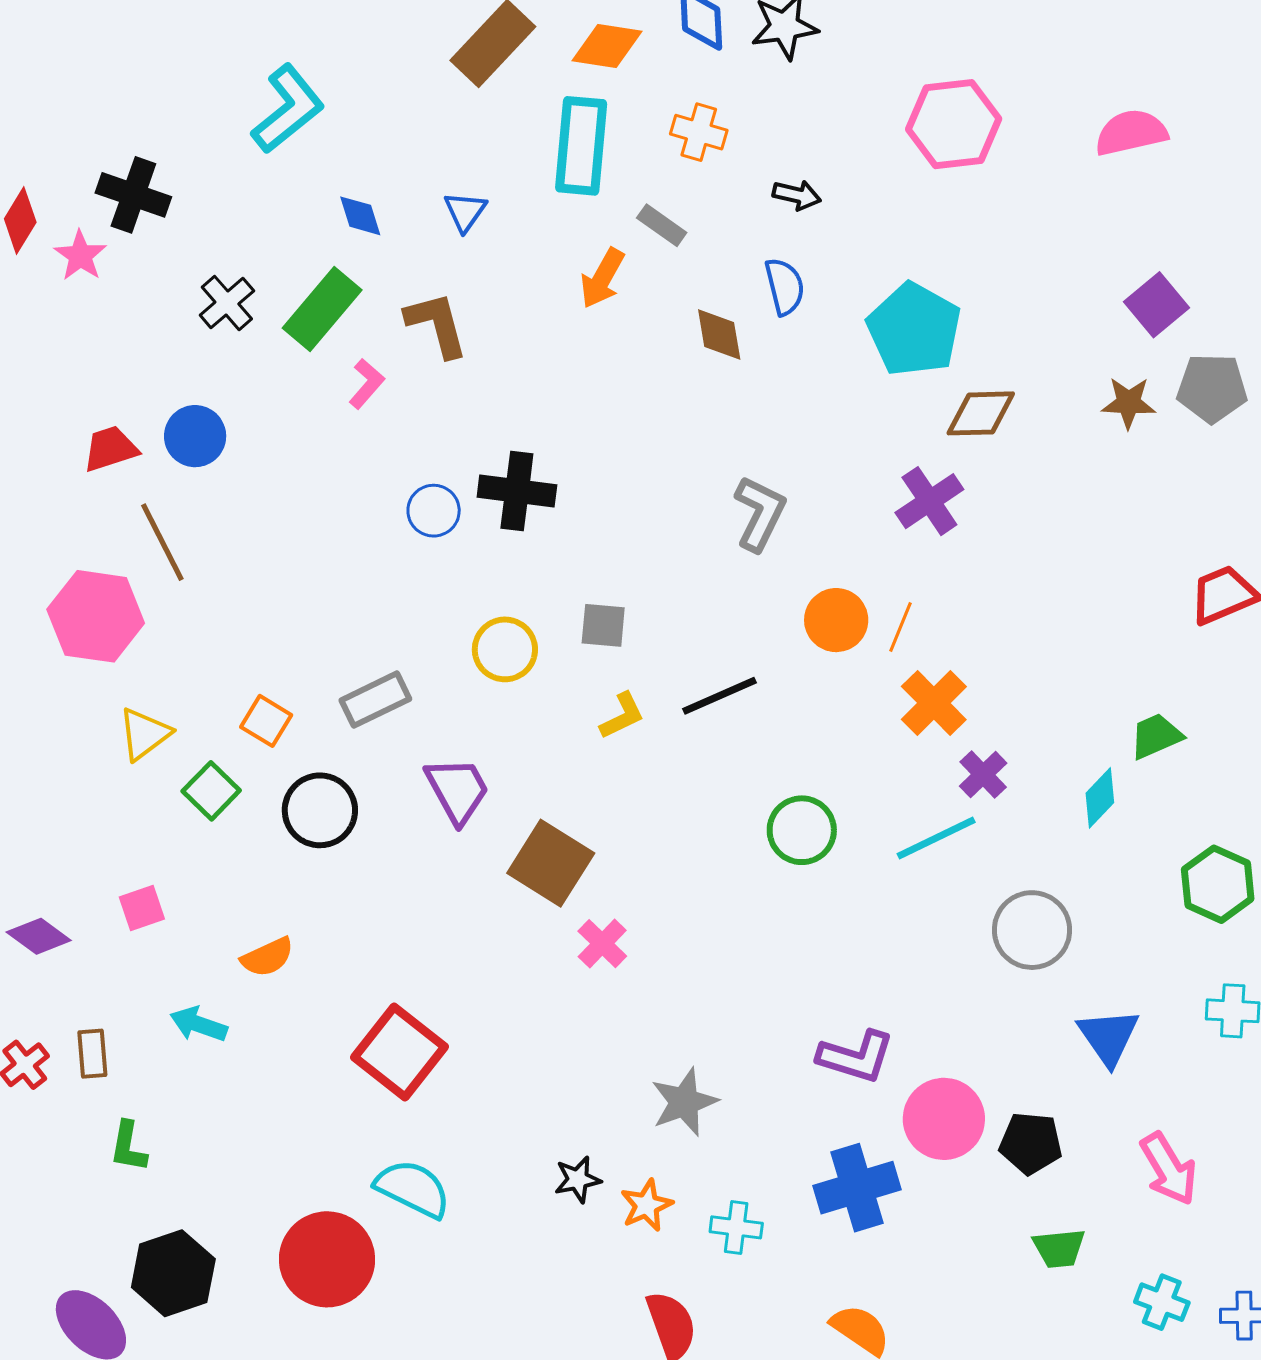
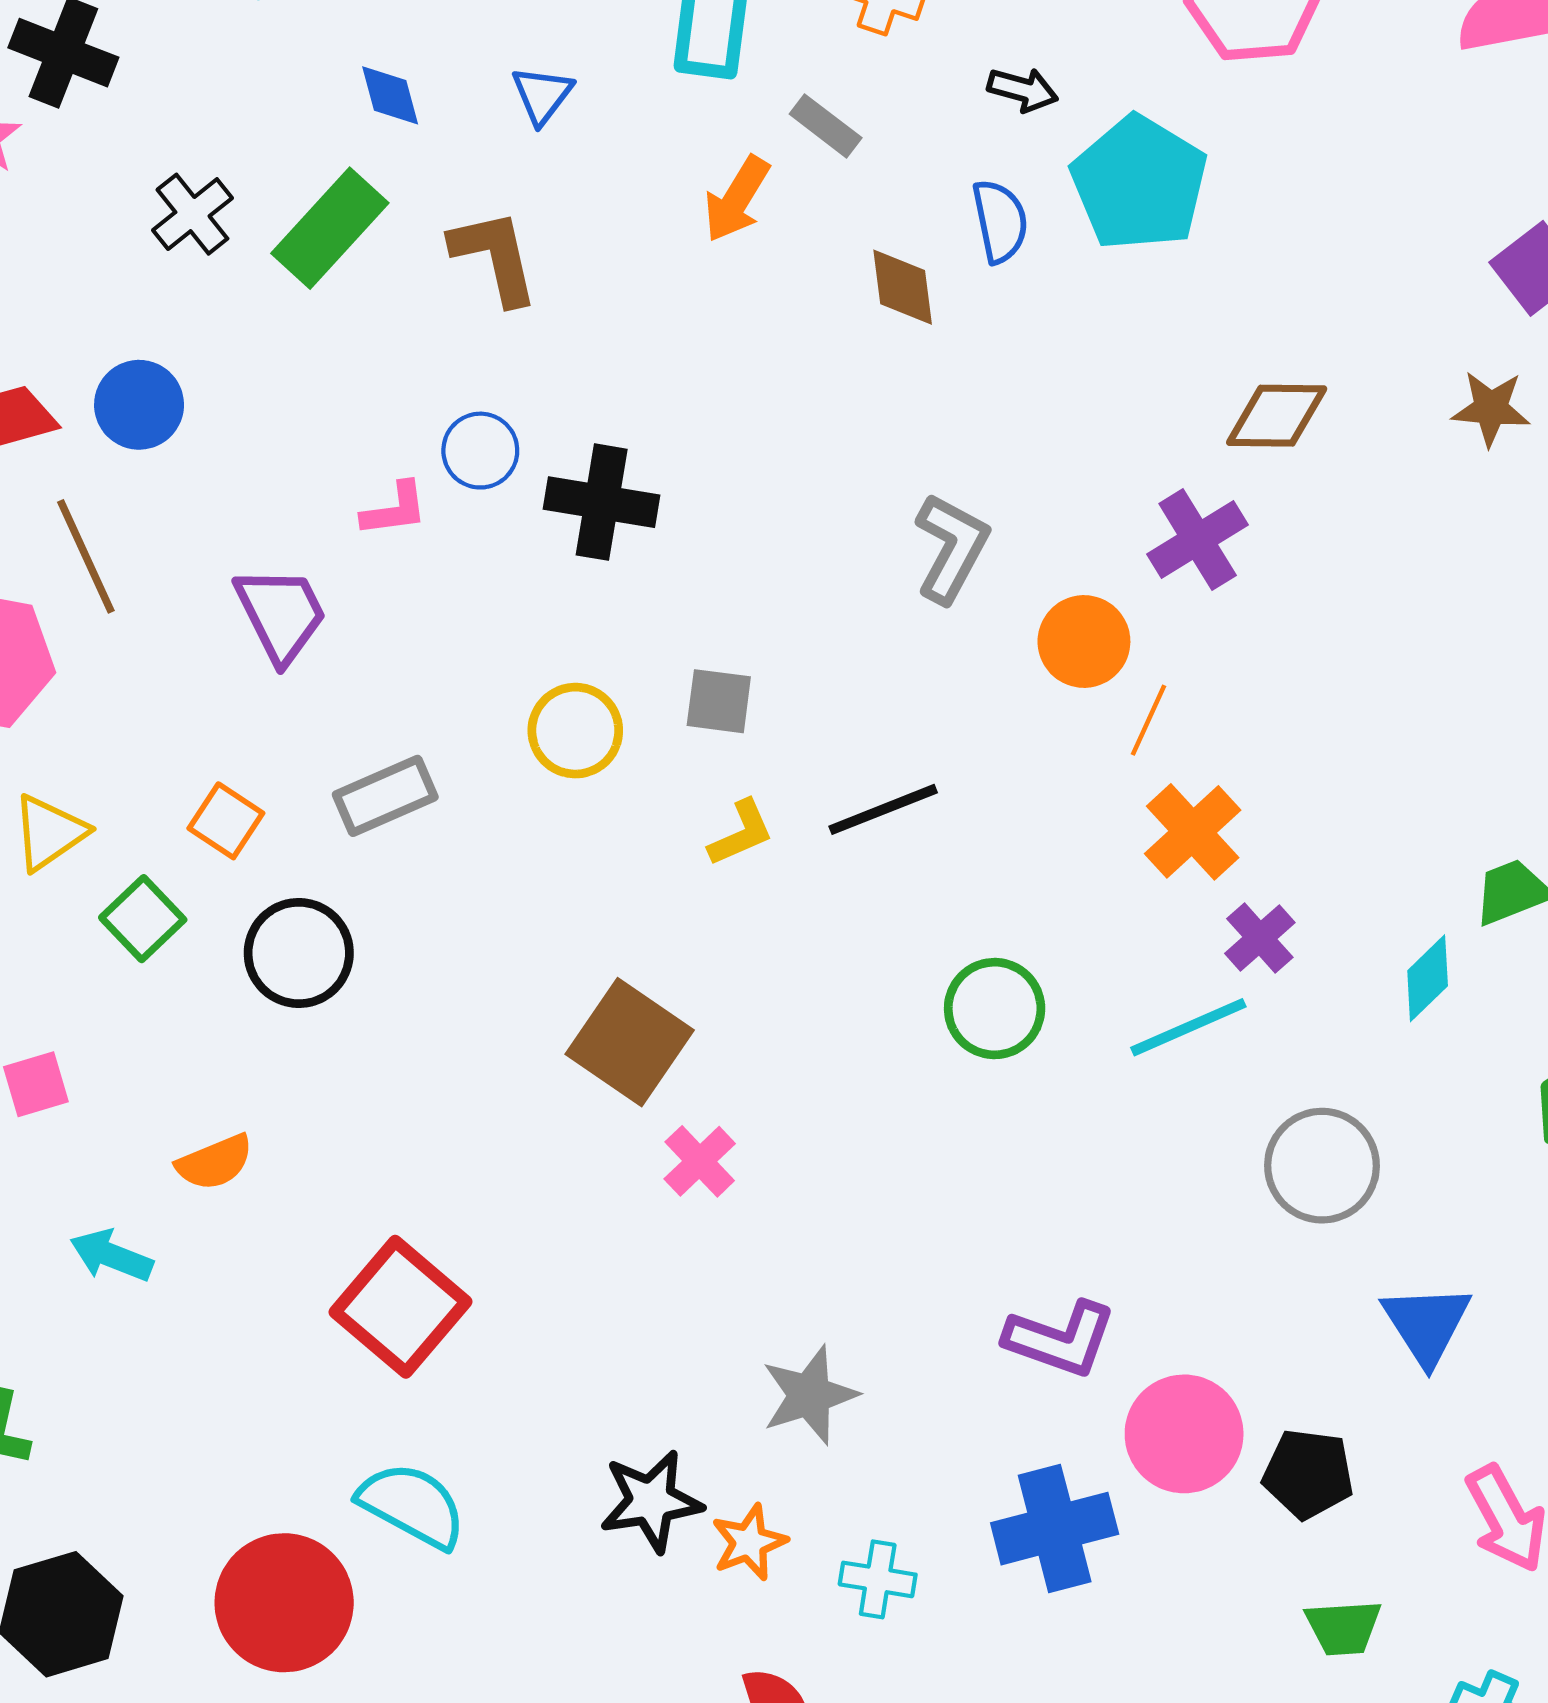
cyan pentagon: (914, 329) -> (1139, 183), moved
pink L-shape: (367, 384) -> (394, 509), moved, turned 39
blue circle: (434, 511) -> (480, 451), moved
orange circle: (836, 620) -> (1084, 642), moved
purple trapezoid: (457, 790) -> (281, 614), moved
black star: (578, 1179) -> (651, 1501), size x1.5

